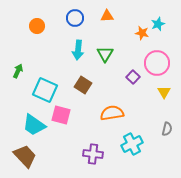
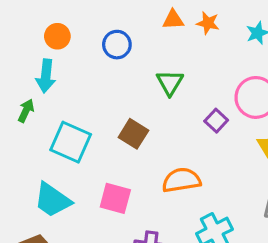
blue circle: (75, 18) -> (117, 45), moved
orange star: (142, 33) -> (208, 23), moved
cyan arrow: (78, 50) -> (46, 76), moved
pink square: (61, 115) -> (115, 198), moved

